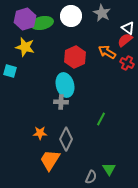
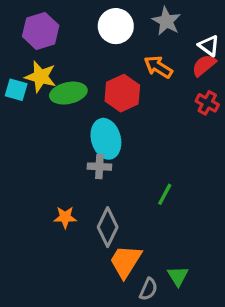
green ellipse: (42, 23) -> (68, 93), moved
orange arrow: (107, 52) -> (158, 67), moved
cyan square: (10, 71) -> (16, 90), moved
orange trapezoid: (50, 160) -> (126, 261), moved

